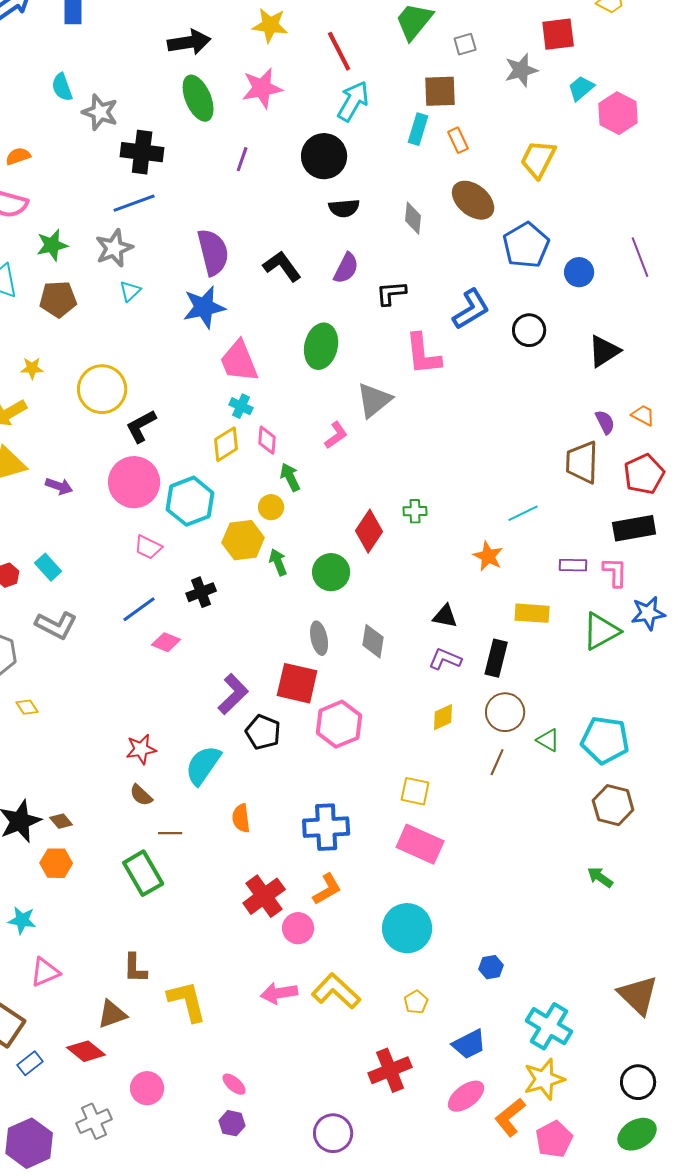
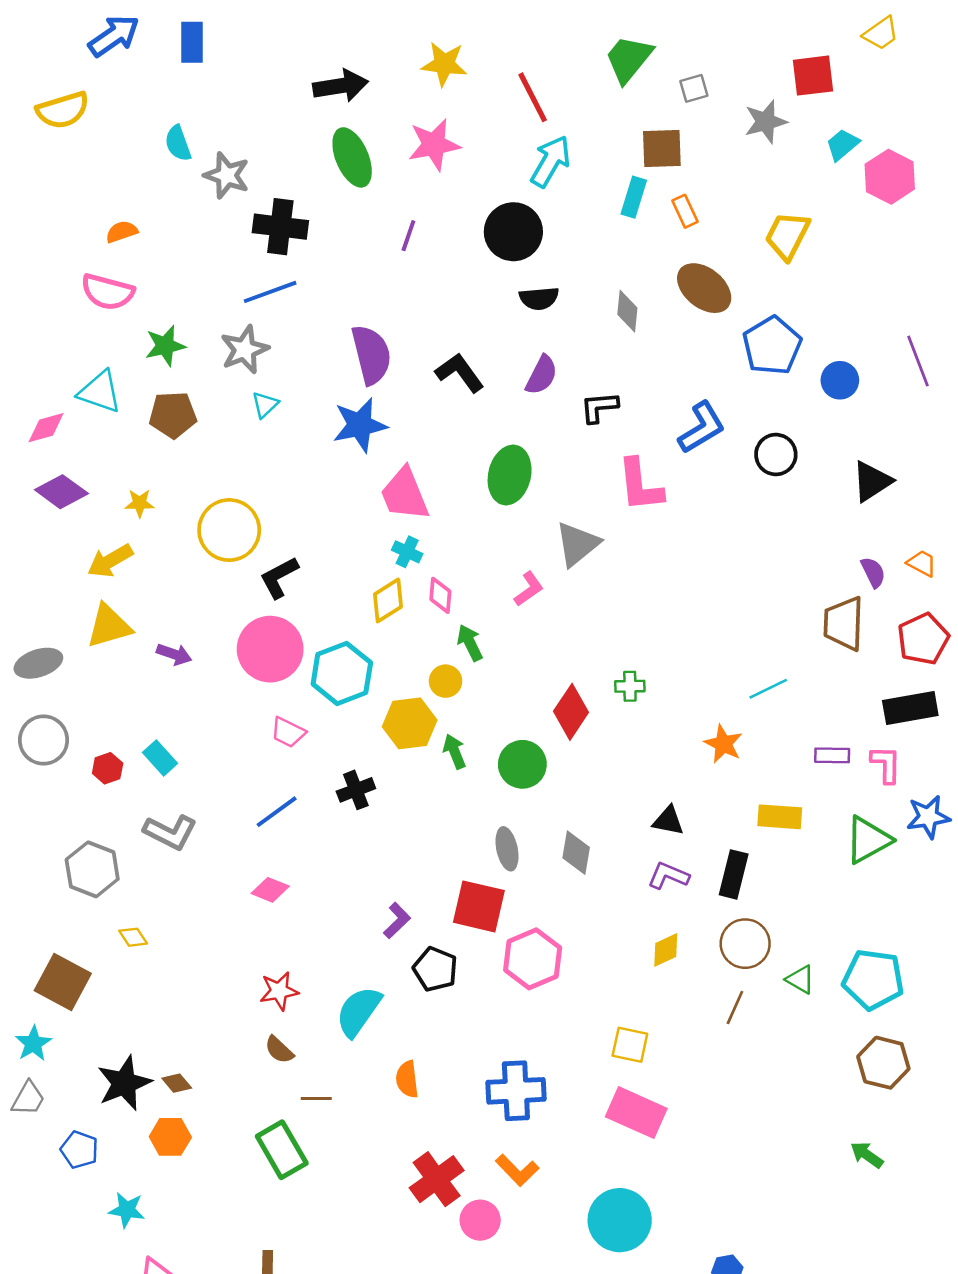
pink diamond: (166, 642) -> (270, 890), moved
purple L-shape: (233, 694) -> (397, 921), size x0.7
orange L-shape: (327, 889) -> (517, 1170), turned 76

